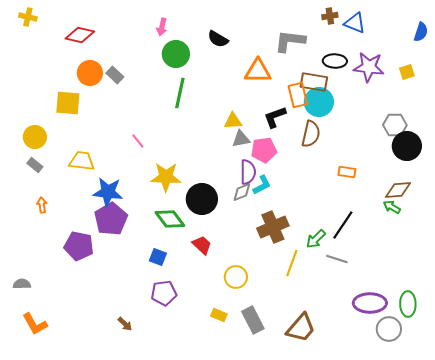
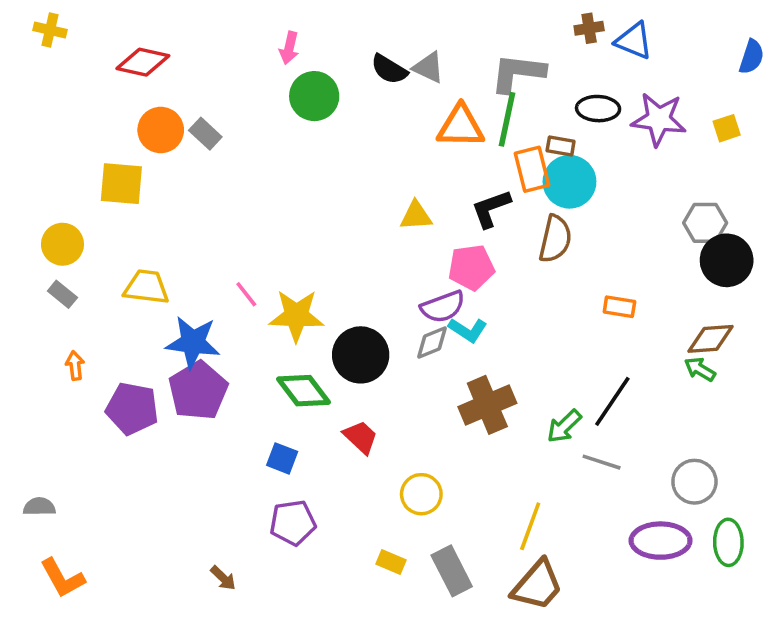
brown rectangle: (314, 82) -> (561, 146), size x0.6
green line: (180, 93) -> (507, 119), moved
gray triangle: (241, 139) -> (428, 68), moved, turned 36
pink line: (138, 141) -> (246, 294), moved
purple semicircle: (248, 172) -> (443, 307), turned 70
cyan L-shape: (262, 185) -> (468, 330), turned 60
purple pentagon: (79, 246) -> (132, 408), moved
yellow line: (292, 263) -> (530, 526), moved
gray circle: (389, 329) -> (694, 482), moved

